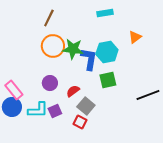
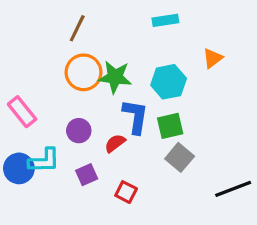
blue L-shape: (89, 59) -> (135, 116), moved
pink rectangle: (14, 90) -> (22, 112), moved
black line: (148, 95) -> (233, 189), moved
gray square: (86, 106) -> (180, 157), moved
cyan L-shape: (38, 110) -> (44, 161), moved

